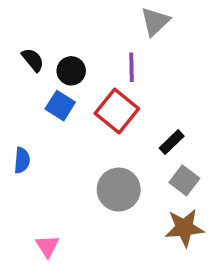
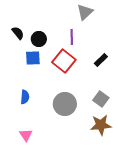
blue square: (60, 106) -> (33, 58), turned -35
black rectangle: (172, 142) -> (101, 60), moved
blue semicircle: (22, 160) -> (25, 97), moved

